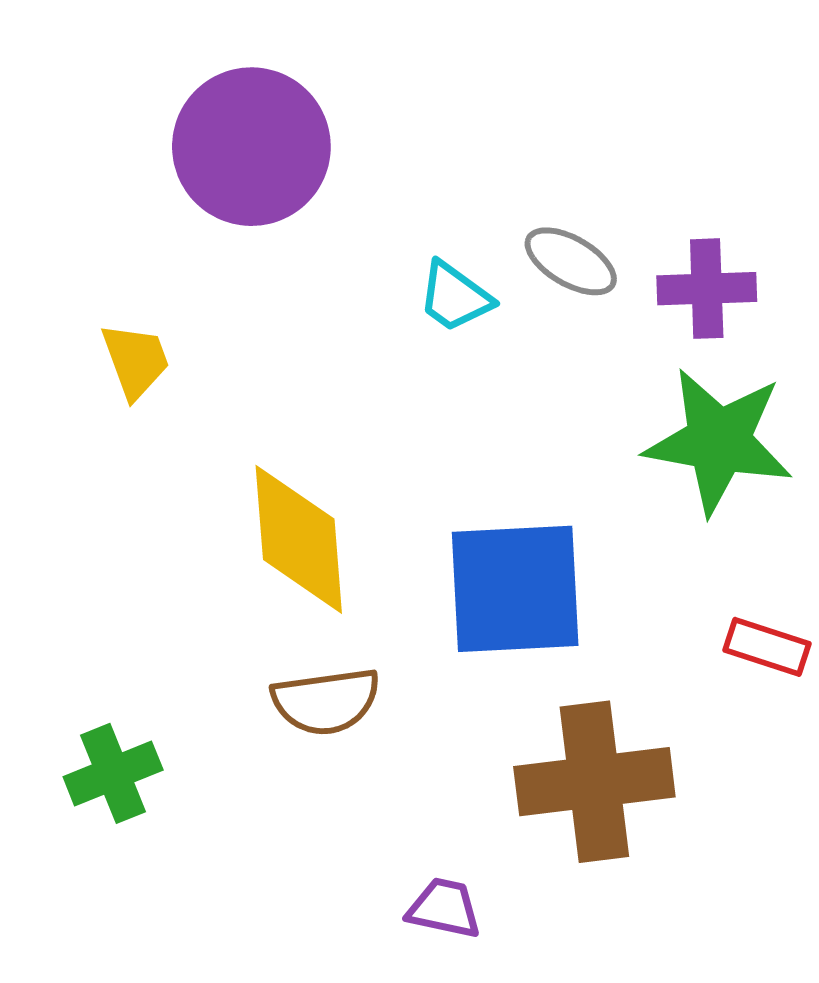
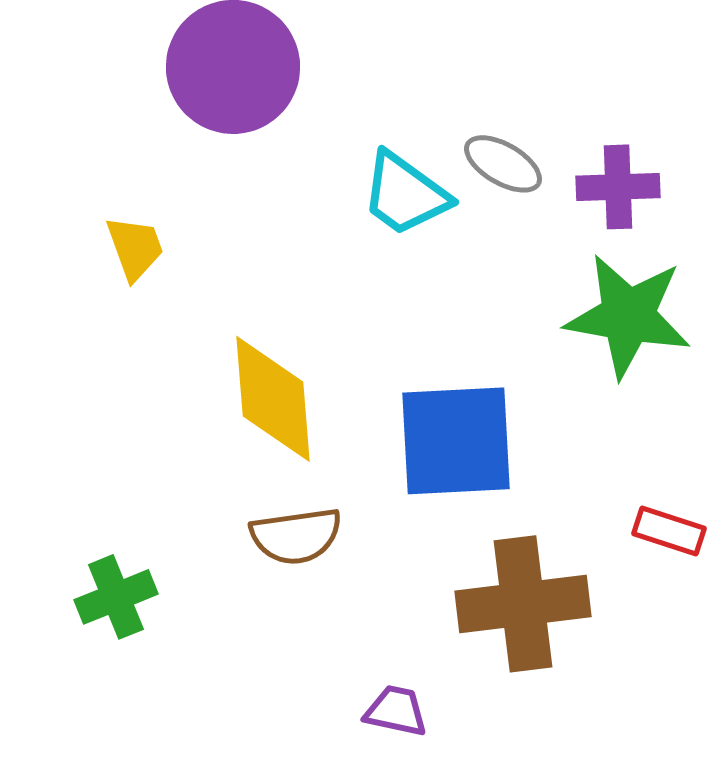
cyan trapezoid: (455, 297) -> (405, 194), size x1.4
red rectangle: (767, 647) -> (669, 531), moved

